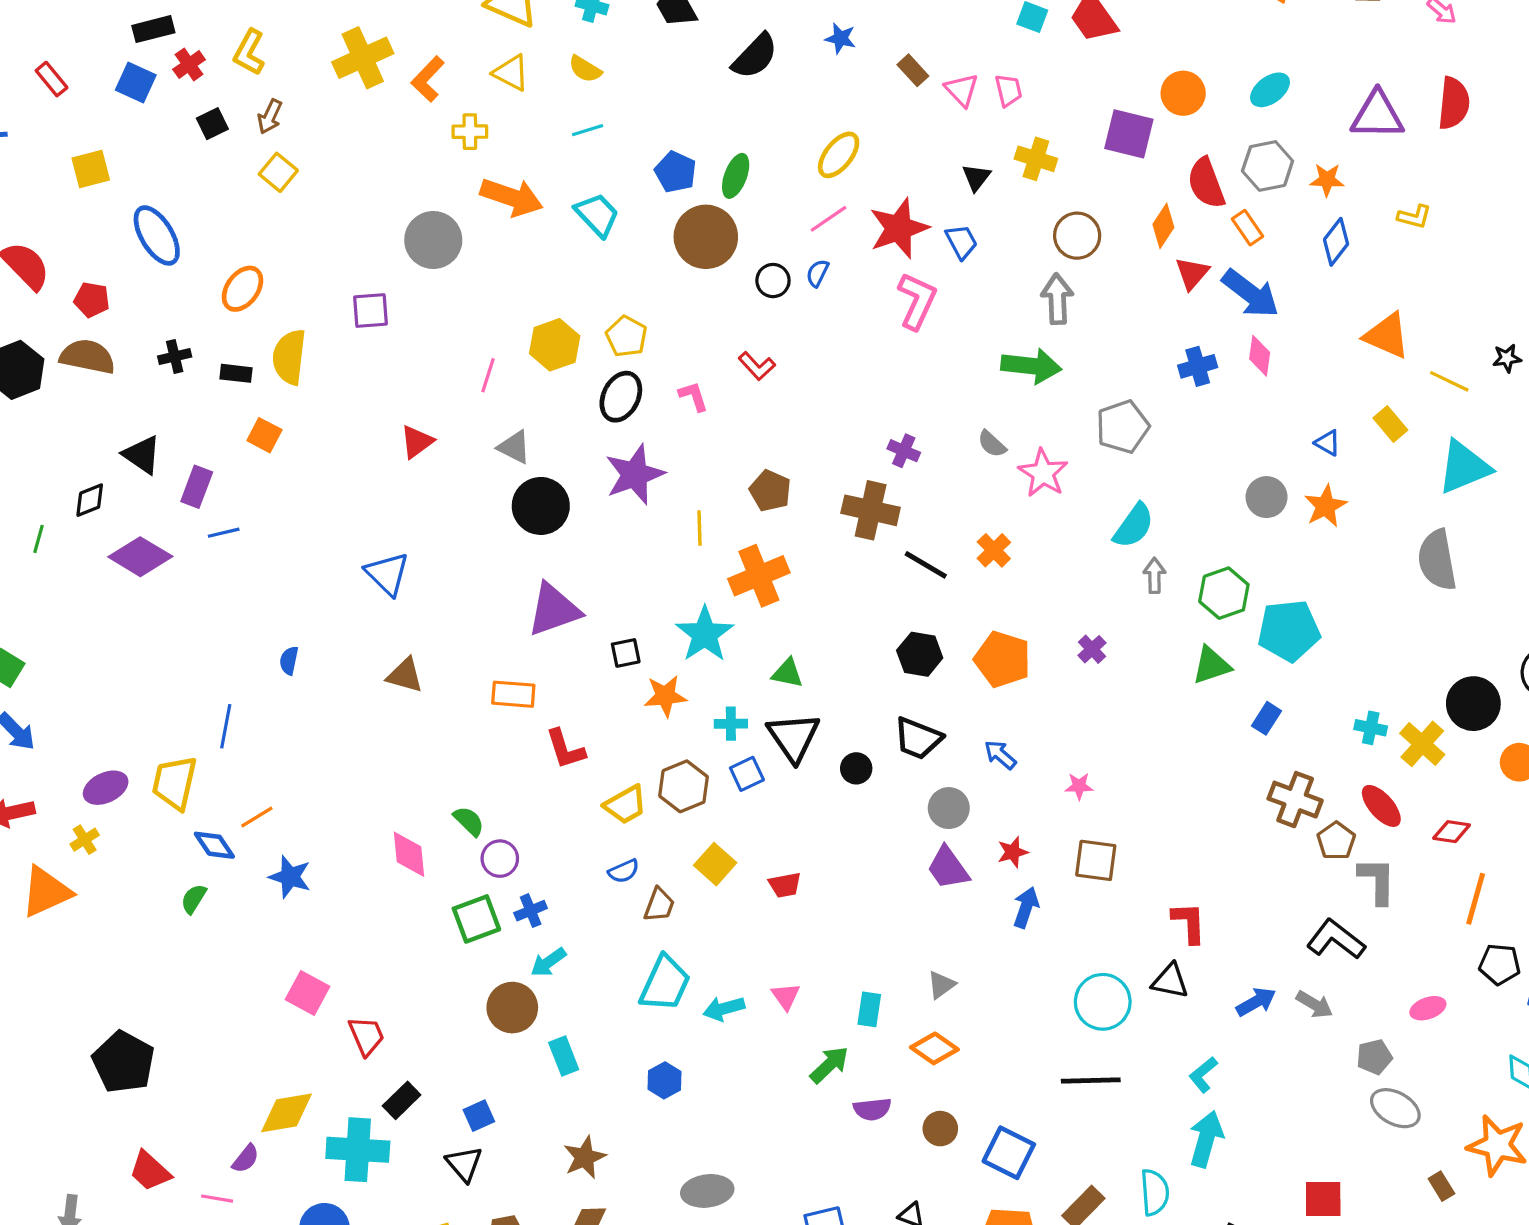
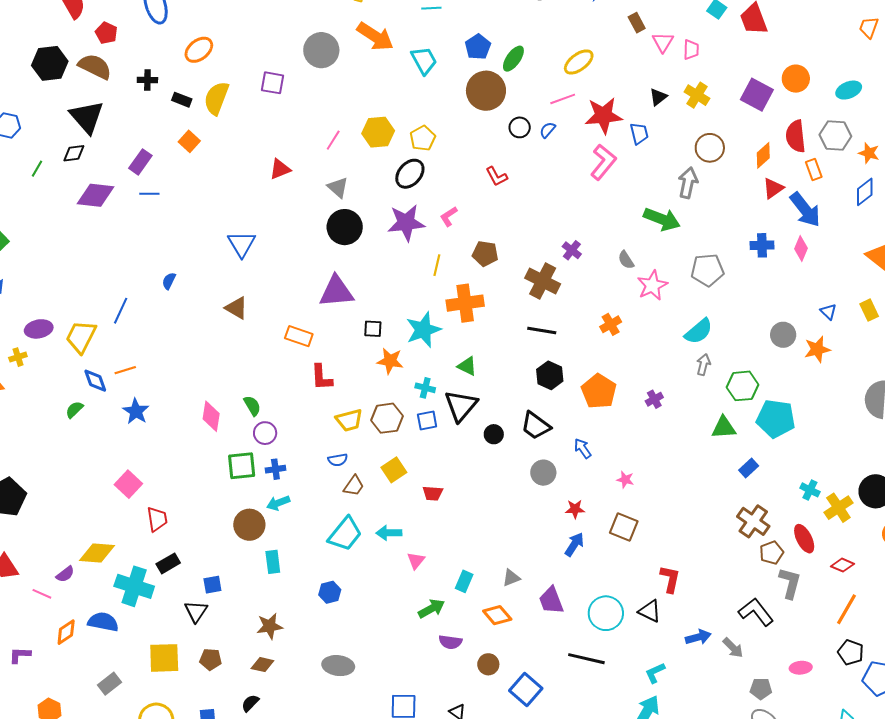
pink L-shape: (693, 396) -> (449, 216), moved, turned -120
black triangle: (142, 455) -> (87, 117), moved, size x1.4
brown pentagon: (770, 491) -> (485, 254), turned -30
purple diamond: (140, 557) -> (96, 195), turned -39
black line: (926, 565) -> (542, 331), moved, turned -36
purple trapezoid: (948, 868) -> (551, 600), moved
cyan arrow: (724, 1009) -> (389, 533), moved

